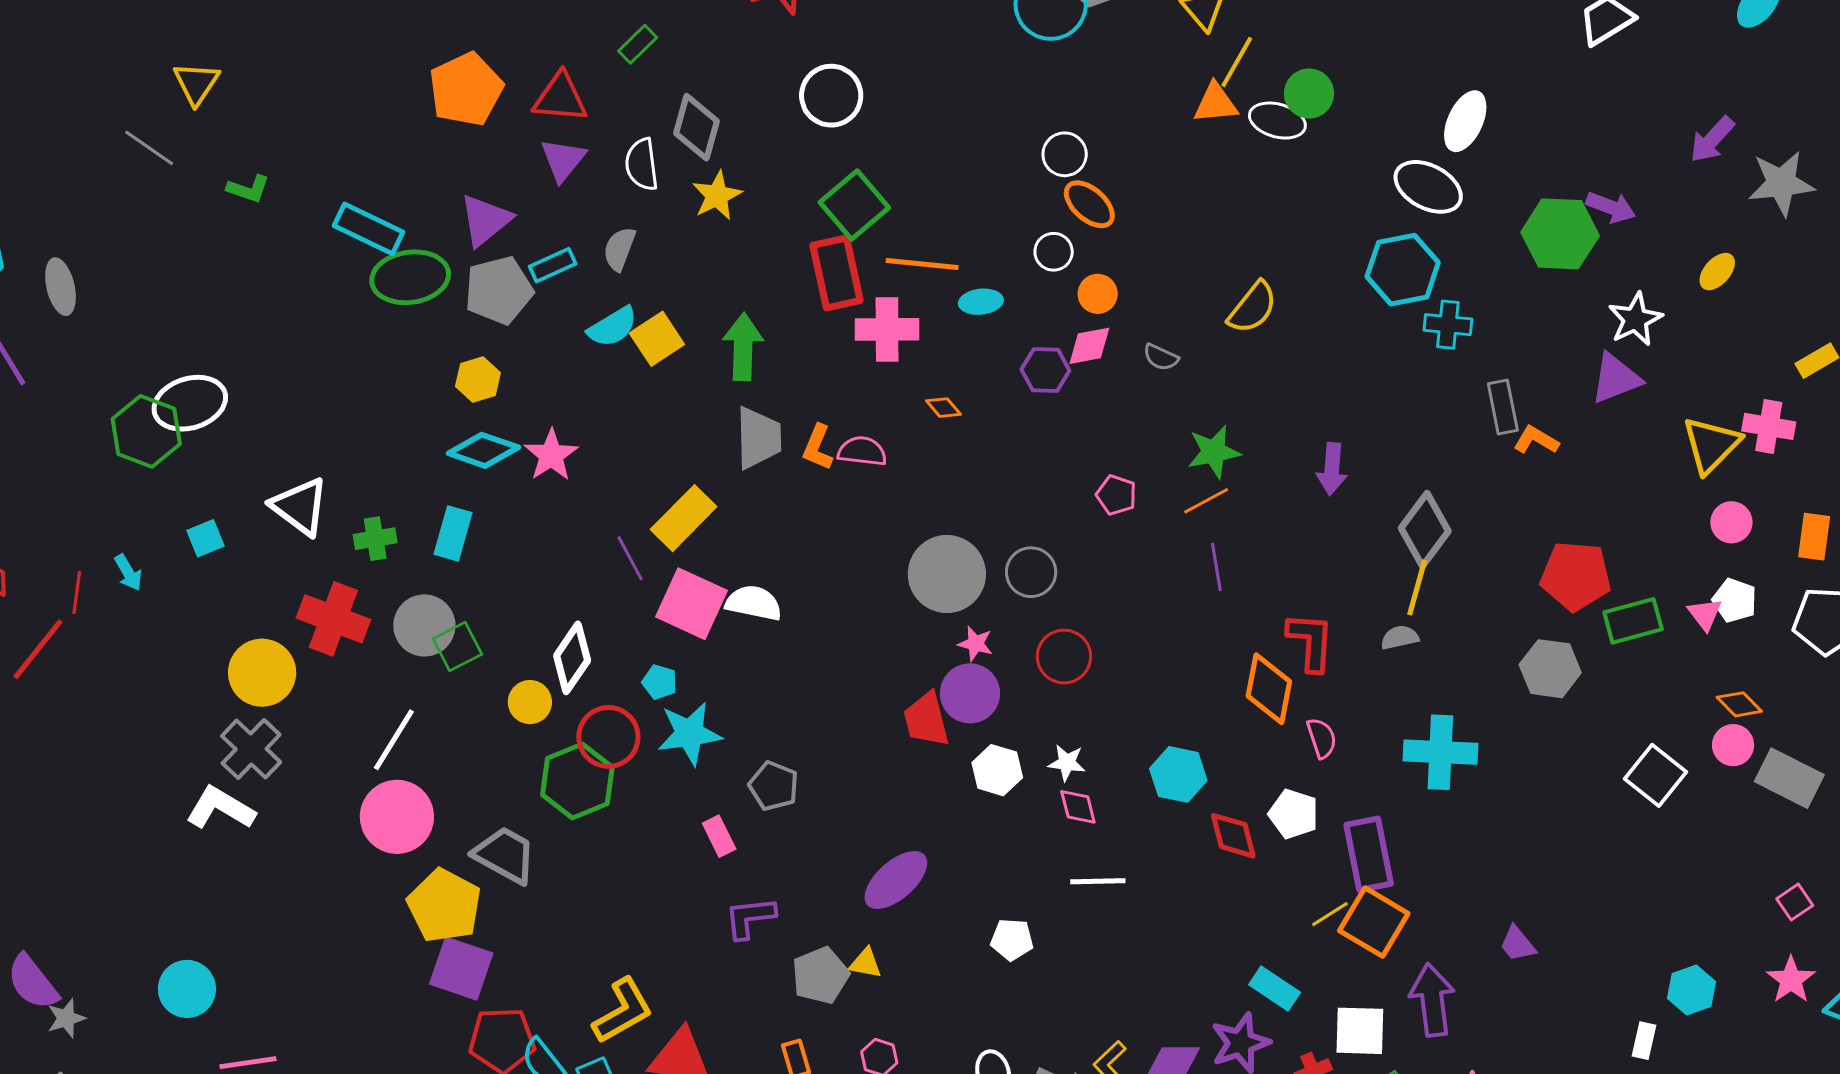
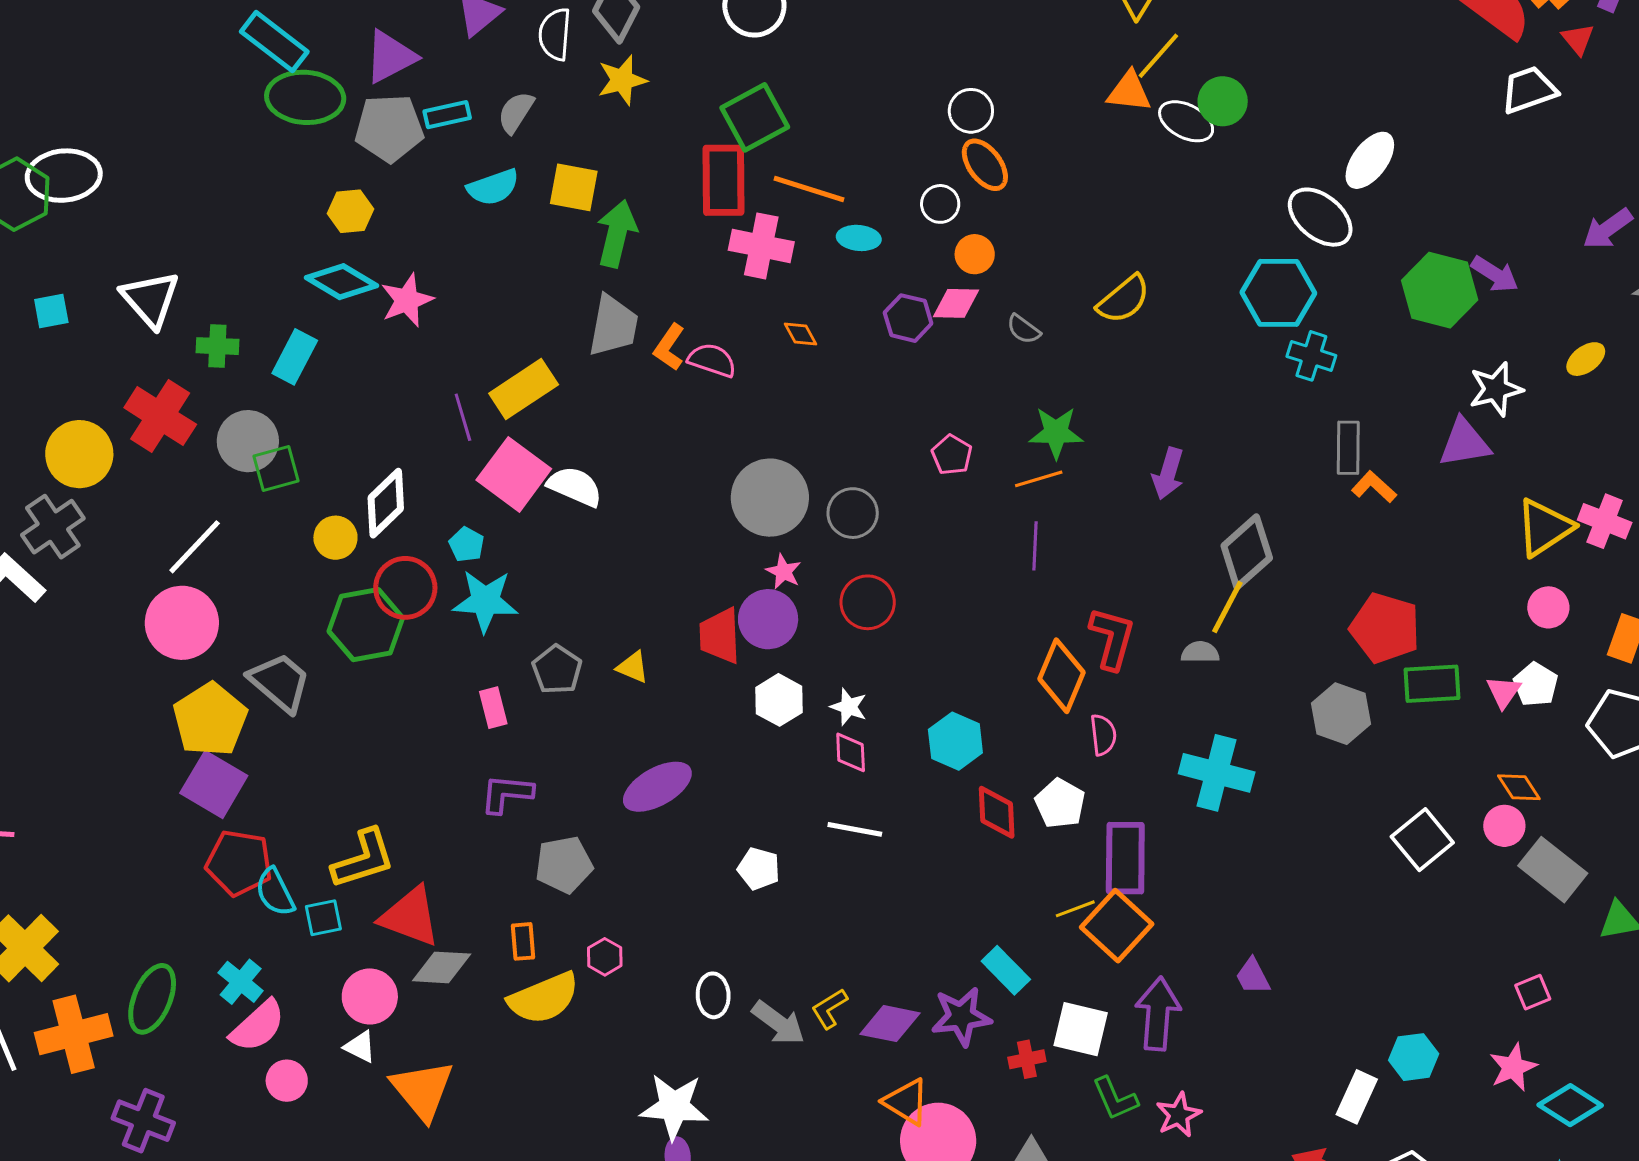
yellow square: (657, 339) -> (574, 187), moved, turned 32
yellow triangle: (865, 963) -> (633, 667), moved
white rectangle: (1644, 1041) -> (1357, 1097), size x1.4

